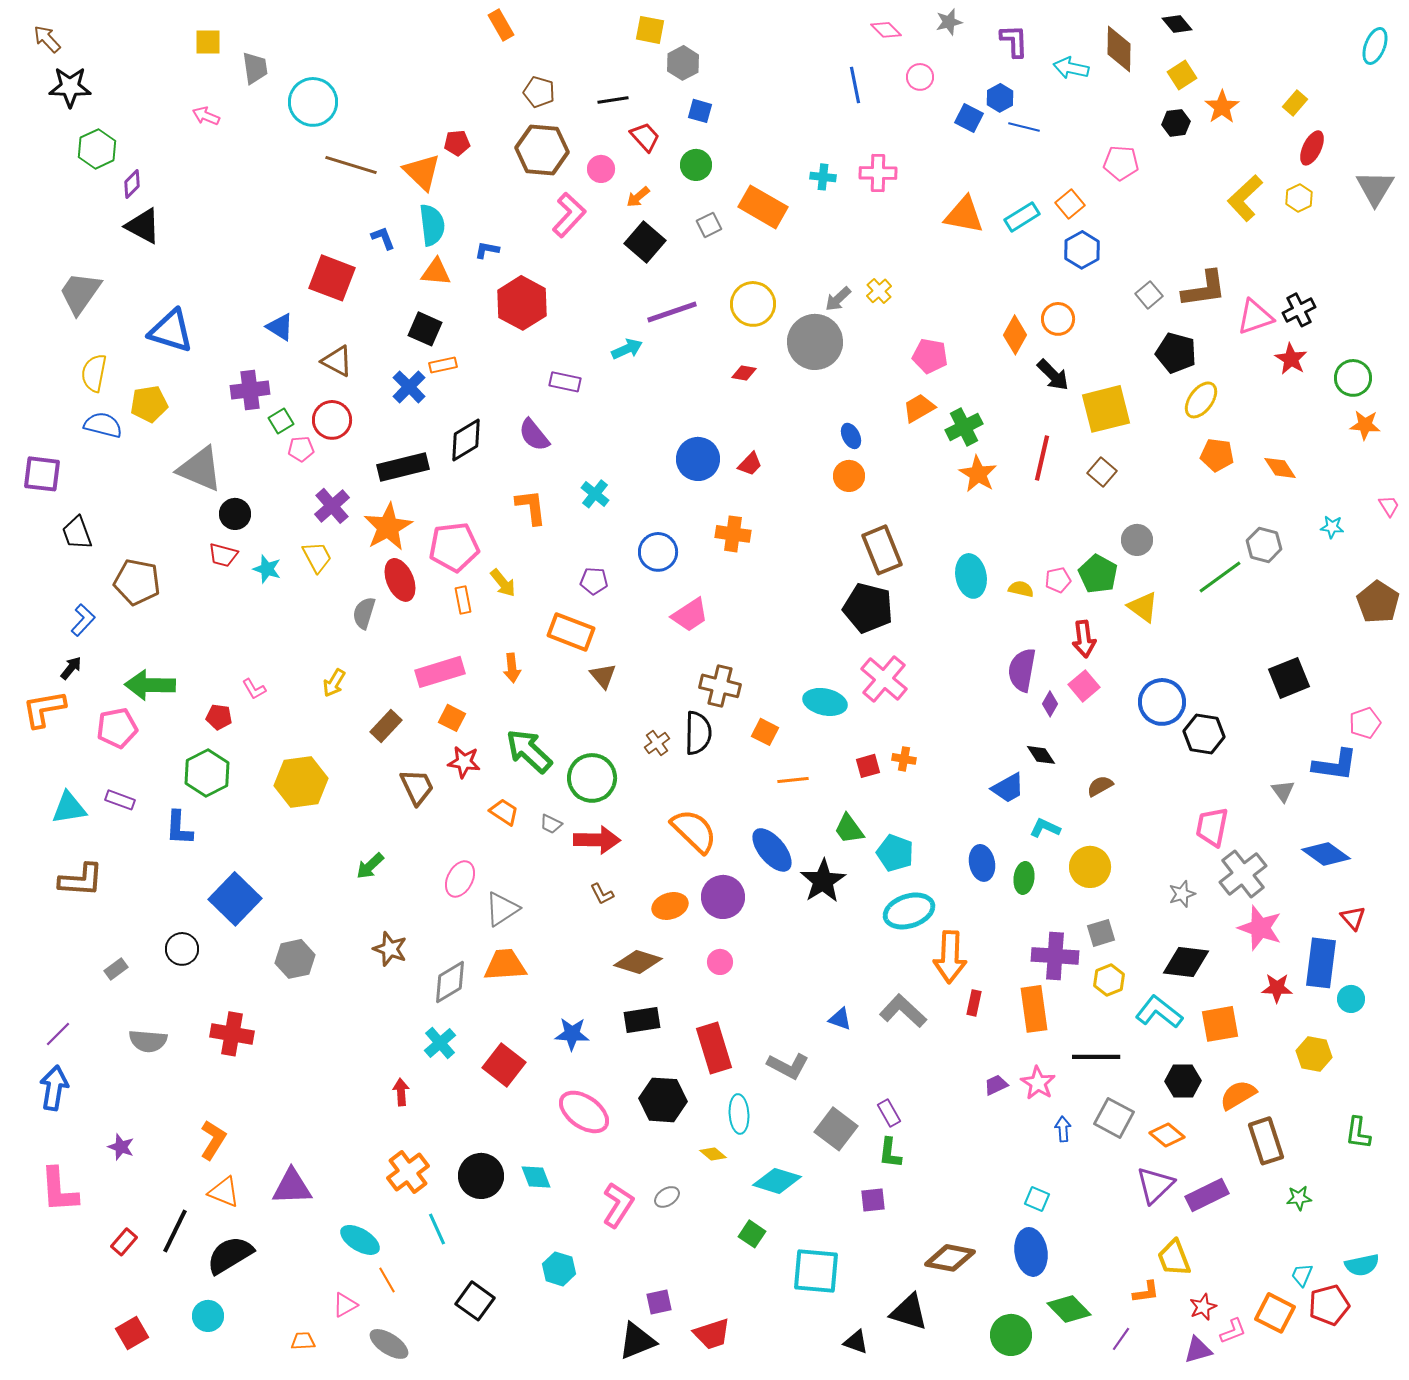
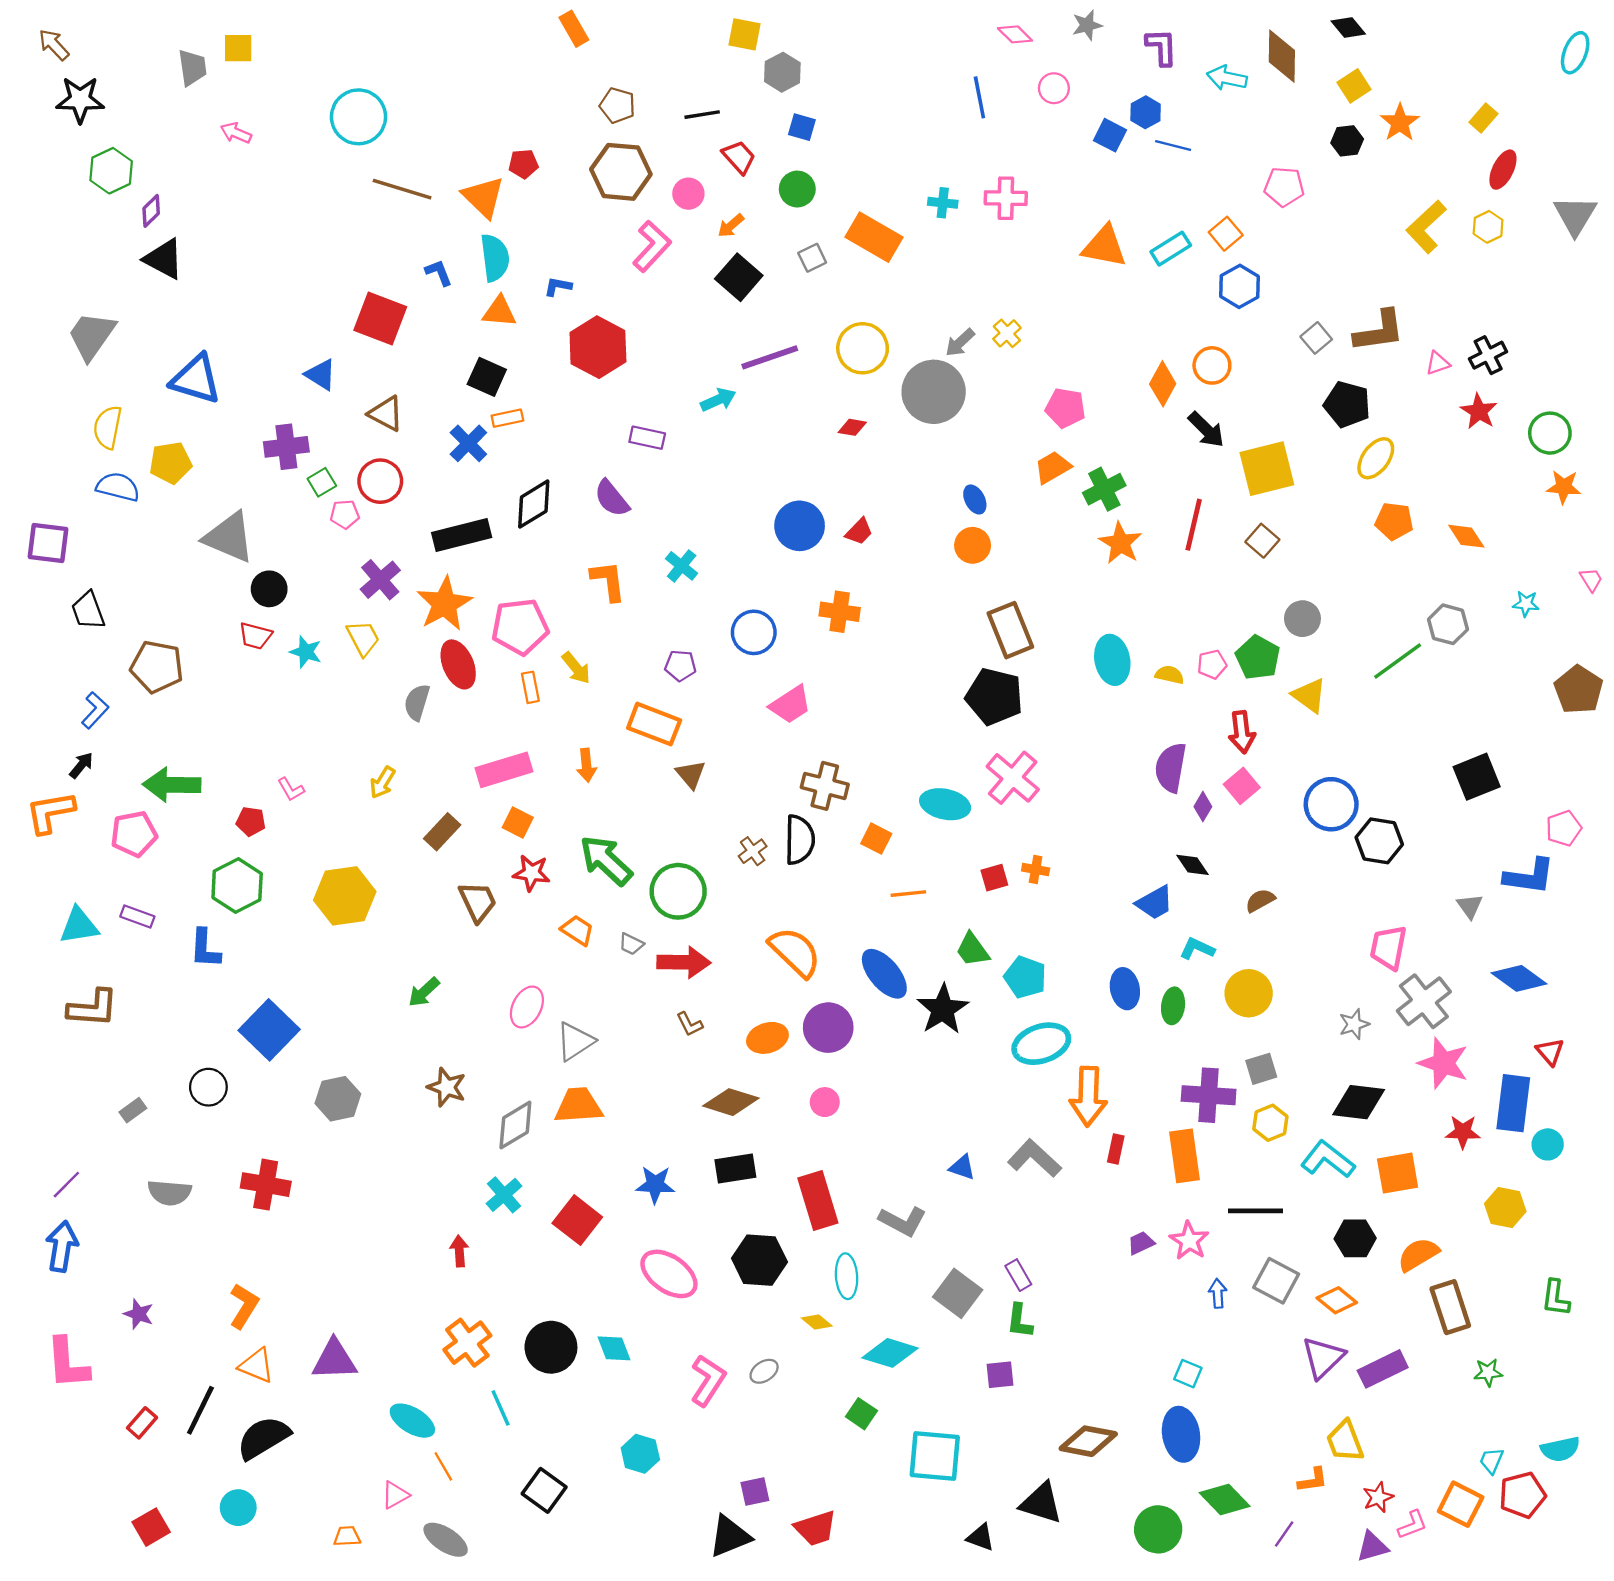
gray trapezoid: (255, 68) -> (192, 68), moved
pink triangle: (1255, 317) -> (1438, 363), size x0.6

